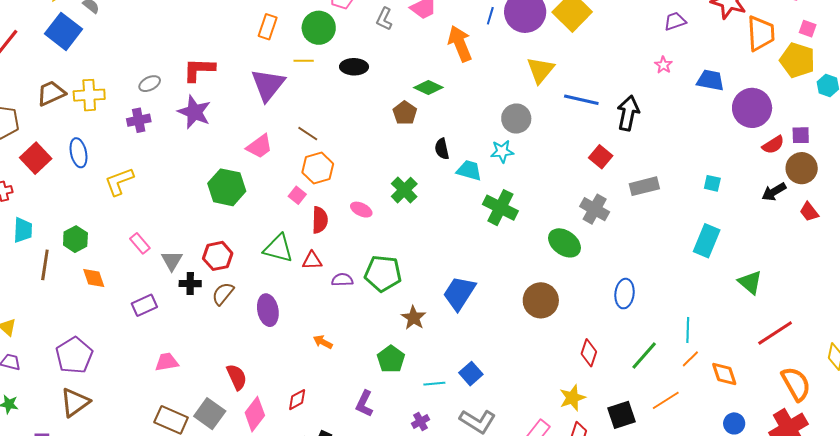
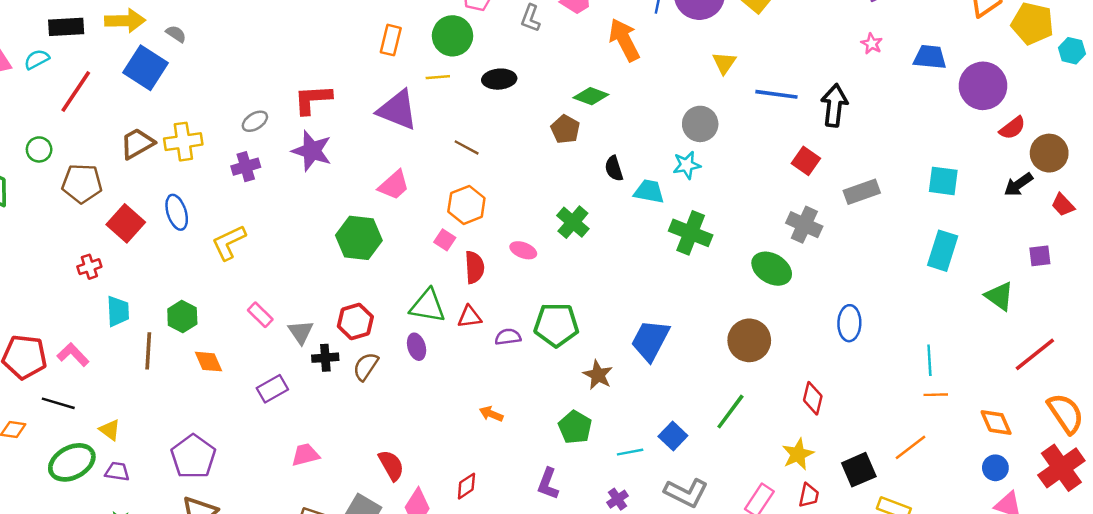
yellow triangle: (541, 70) -> (724, 63), size x0.7
purple triangle: (268, 85) -> (397, 110), turned -42
brown line: (308, 134) -> (467, 147), moved
purple square: (801, 135) -> (1040, 256), moved
cyan square: (712, 183) -> (943, 181), size x1.5
purple ellipse: (268, 310) -> (417, 347), moved, size x0.7
green line: (644, 356) -> (730, 412), moved
orange line: (690, 359) -> (936, 395), turned 48
orange diamond: (724, 374) -> (996, 422), moved

